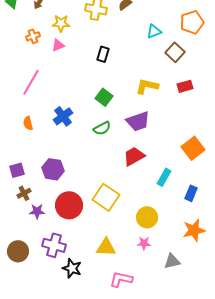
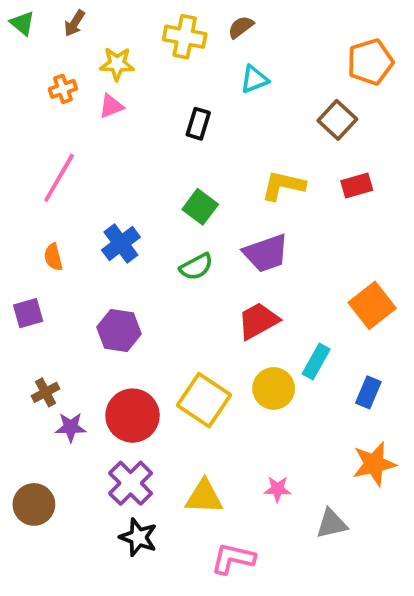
cyan triangle: (154, 31) -> (254, 79), moved
purple hexagon: (53, 169) -> (119, 331), moved
purple square: (17, 170) -> (28, 313), moved
yellow circle: (147, 217) -> (274, 388), moved
purple cross: (54, 245) -> (131, 483), moved, turned 30

